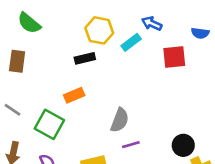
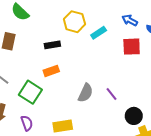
blue arrow: (152, 23) -> (130, 20), moved
black rectangle: (85, 58) -> (52, 45), moved
purple line: (131, 145) -> (112, 94), moved, turned 64

